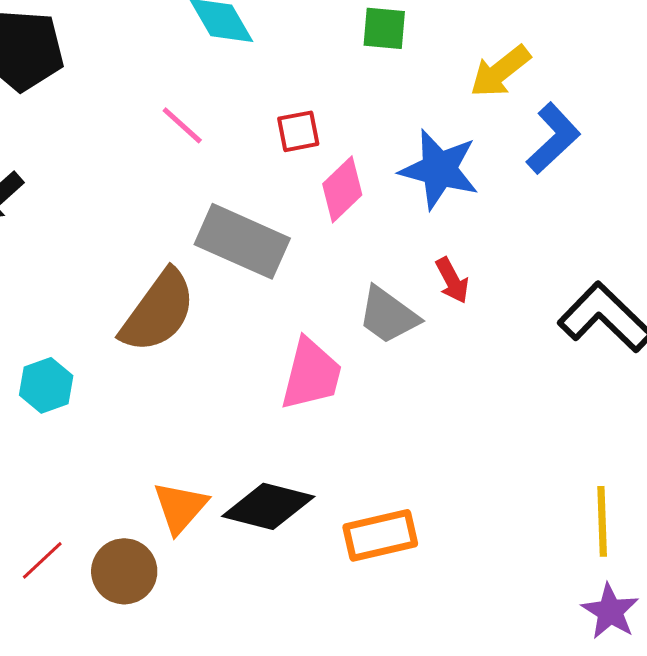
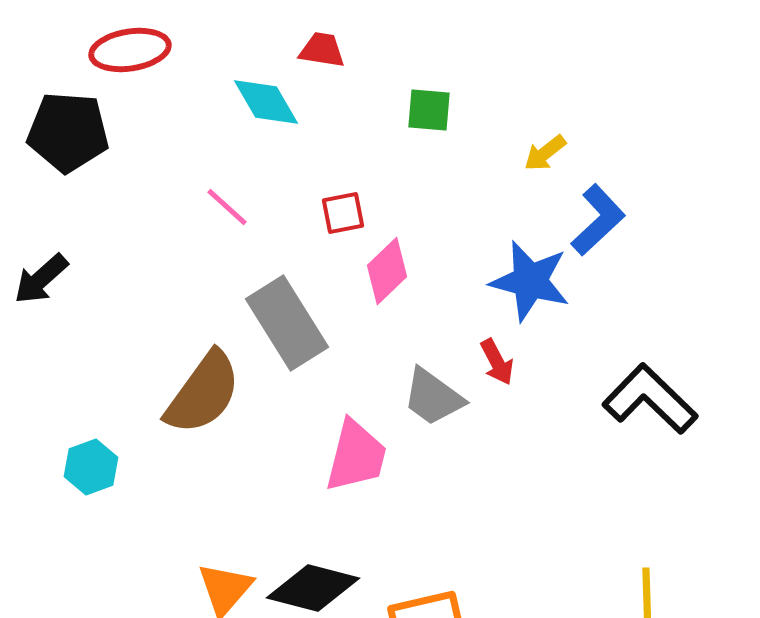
yellow arrow: (500, 71) -> (545, 153), size x0.7
blue star: (439, 169) -> (530, 281), moved
gray rectangle: (242, 241) -> (287, 323), turned 34

